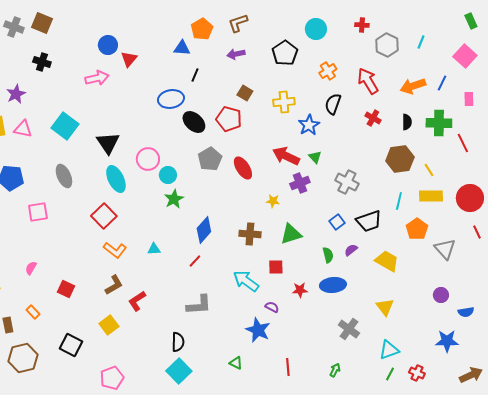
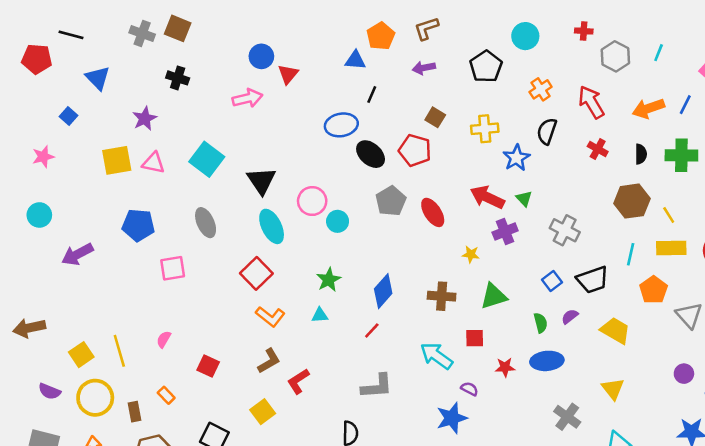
green star: (174, 199) -> (329, 280), moved
blue star: (258, 330) -> (452, 418), turned 30

